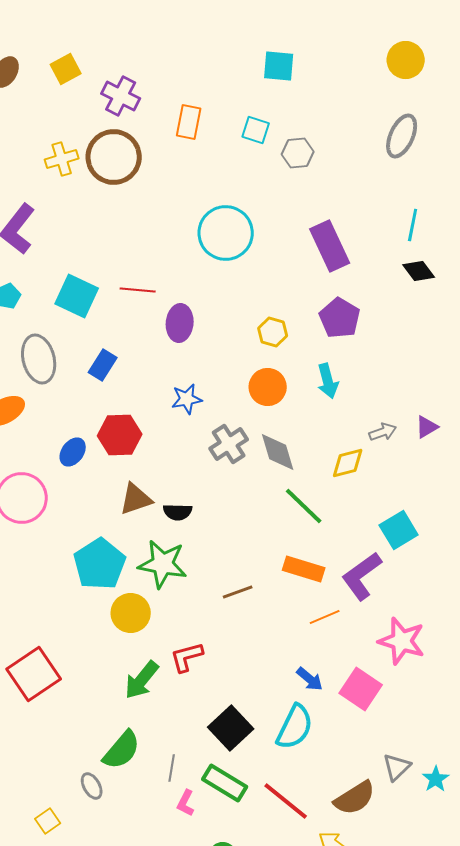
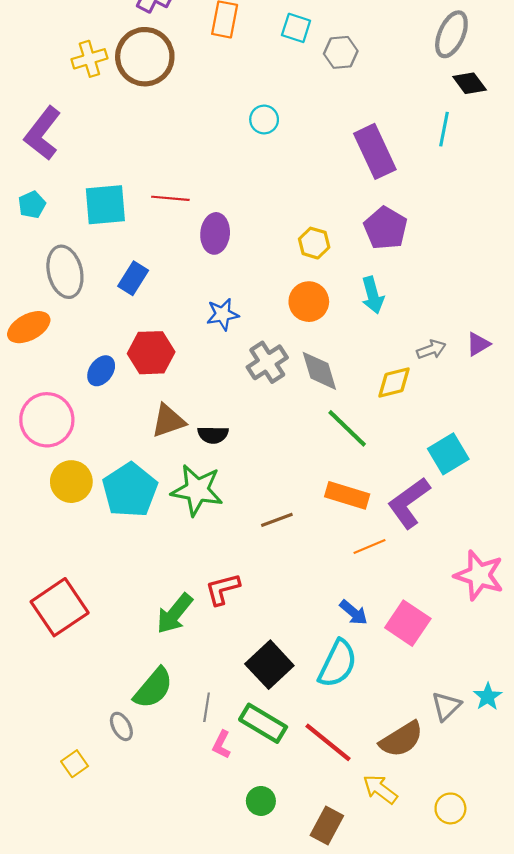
cyan line: (413, 225) -> (444, 129), moved
cyan circle: (226, 233) -> (264, 120), moved, size x0.5
black diamond: (419, 271) -> (470, 83), moved
cyan square: (77, 296) -> (105, 205), turned -30
yellow circle: (131, 613) -> (71, 482), moved
pink star: (402, 641) -> (479, 575), moved
cyan star: (436, 779) -> (488, 697), moved

